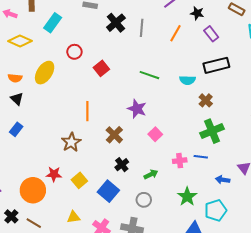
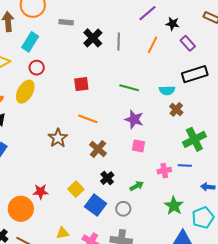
red circle: (74, 52) -> (37, 68), moved
red square: (101, 68) -> (81, 84), turned 35
brown cross: (206, 100) -> (176, 109), moved
purple star: (137, 109) -> (134, 119), moved
orange line: (87, 111) -> (88, 119), moved, turned -66
pink square: (155, 134) -> (138, 146), turned -32
brown star: (71, 142) -> (58, 138), moved
yellow square: (79, 180) -> (76, 189), moved
gray circle: (144, 200) -> (123, 209), moved

